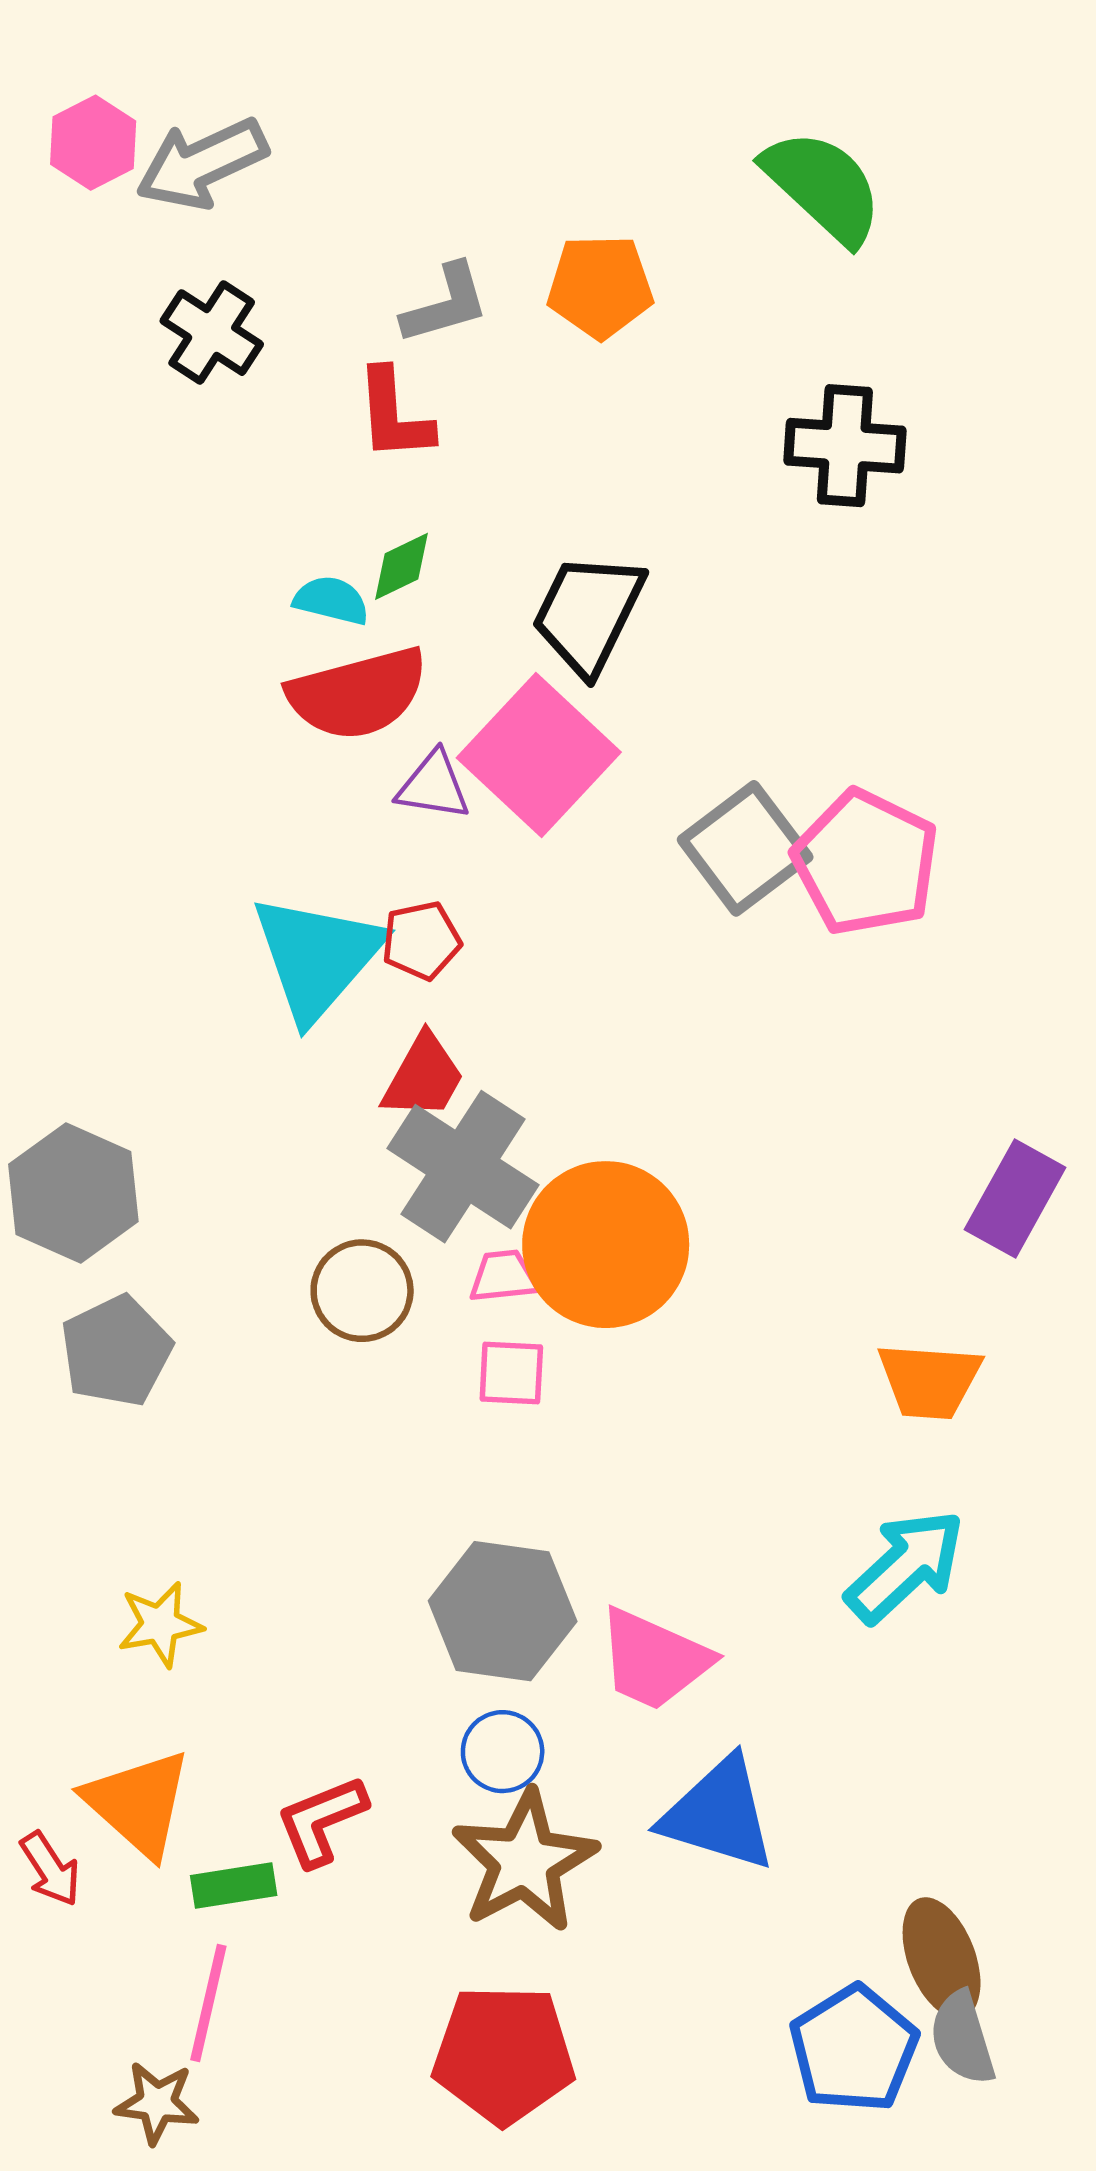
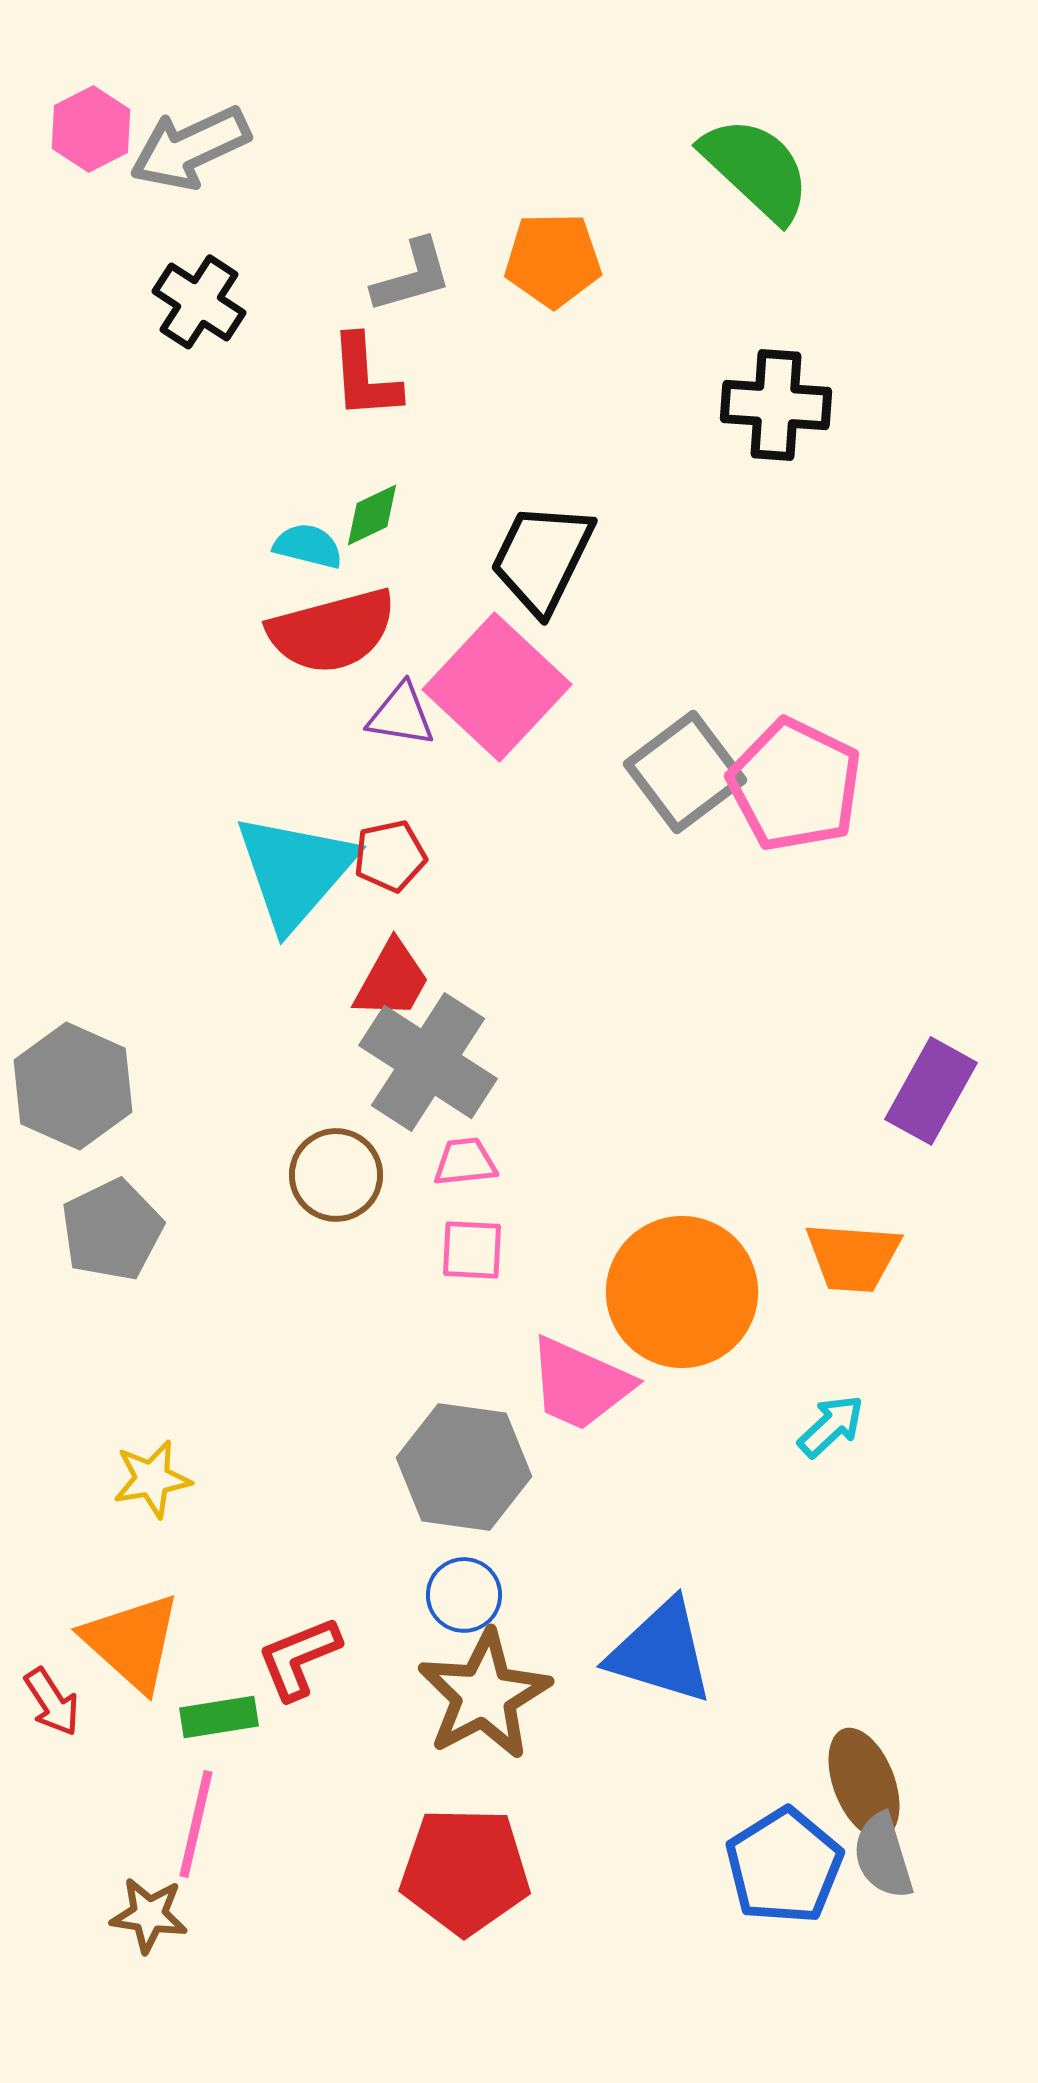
orange circle: (606, 1245) -> (682, 1292), moved
cyan arrow: (905, 1566) -> (831, 1426), size x0.6
pink trapezoid: (654, 1659) -> (580, 1384), moved

